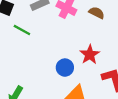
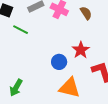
brown semicircle: (97, 13) -> (86, 13), turned 32

